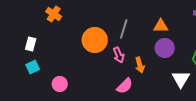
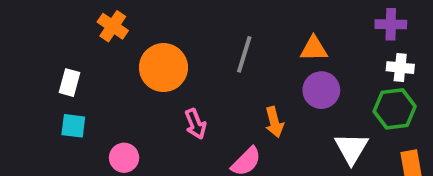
orange circle: (95, 40) -> (163, 68), moved
pink arrow: (119, 55) -> (195, 124), moved
cyan square: (33, 67) -> (73, 126), turned 32

